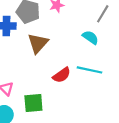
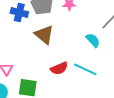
brown triangle: (38, 43) -> (44, 35), turned -45

